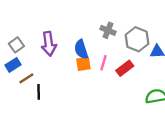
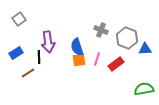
gray square: (16, 45) -> (19, 19), moved
blue rectangle: (13, 65) -> (16, 53), moved
black line: (39, 92) -> (39, 57), moved

